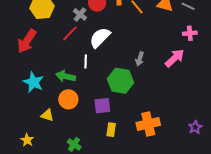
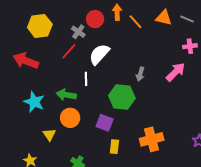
red arrow: (27, 41) -> (26, 61), turned 80
purple square: (102, 106) -> (105, 123), turned 30
yellow triangle: (47, 115) -> (49, 135), turned 40

